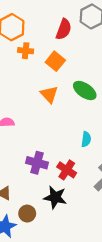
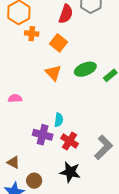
green ellipse: (85, 91) -> (85, 69), turned -55
cyan semicircle: (86, 139) -> (59, 120), moved
black star: (55, 197) -> (70, 172), moved

